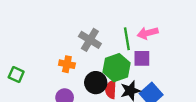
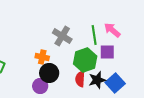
pink arrow: (148, 33) -> (112, 30), turned 54
black circle: (96, 83) -> (49, 73), moved

